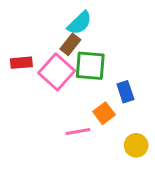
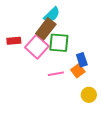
brown rectangle: (70, 44) -> (46, 29), size x1.5
orange square: (104, 113) -> (78, 71), moved
pink line: (78, 132) -> (56, 74), moved

